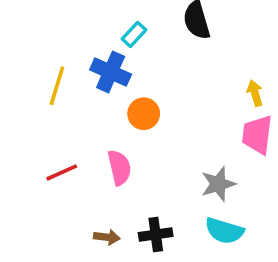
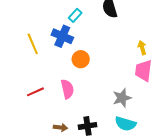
yellow line: (57, 86) -> (33, 44), turned -40

